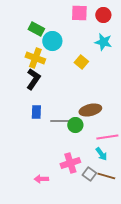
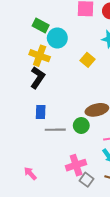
gray line: (60, 121) -> (55, 130), moved
gray square: (89, 174) -> (86, 180), moved
pink arrow: (41, 179) -> (30, 173), moved, turned 48

